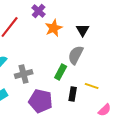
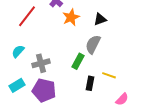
black triangle: (83, 30) -> (100, 19), turned 40
purple pentagon: (41, 101) -> (44, 90), moved

